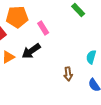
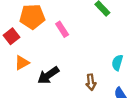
black arrow: (31, 51) -> (48, 75), moved

